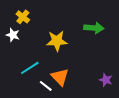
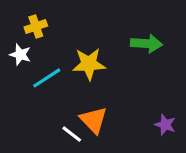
yellow cross: (23, 17) -> (36, 26), turned 32
cyan line: (30, 68) -> (47, 78), moved

